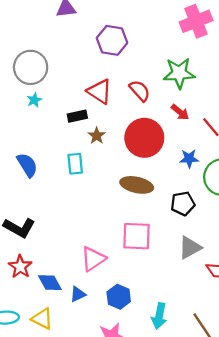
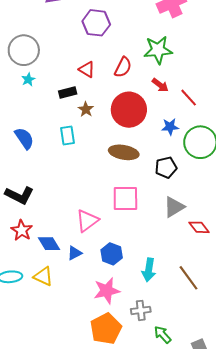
red triangle: (100, 91) -> (87, 69), size x0.7
red semicircle: (140, 91) -> (123, 67), turned 70

